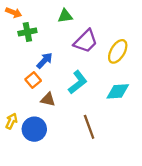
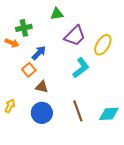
orange arrow: (14, 13) -> (12, 43), moved
cyan L-shape: (78, 82) -> (81, 68), moved
cyan diamond: (118, 91) -> (109, 114), moved
blue circle: (34, 129) -> (42, 113), moved

